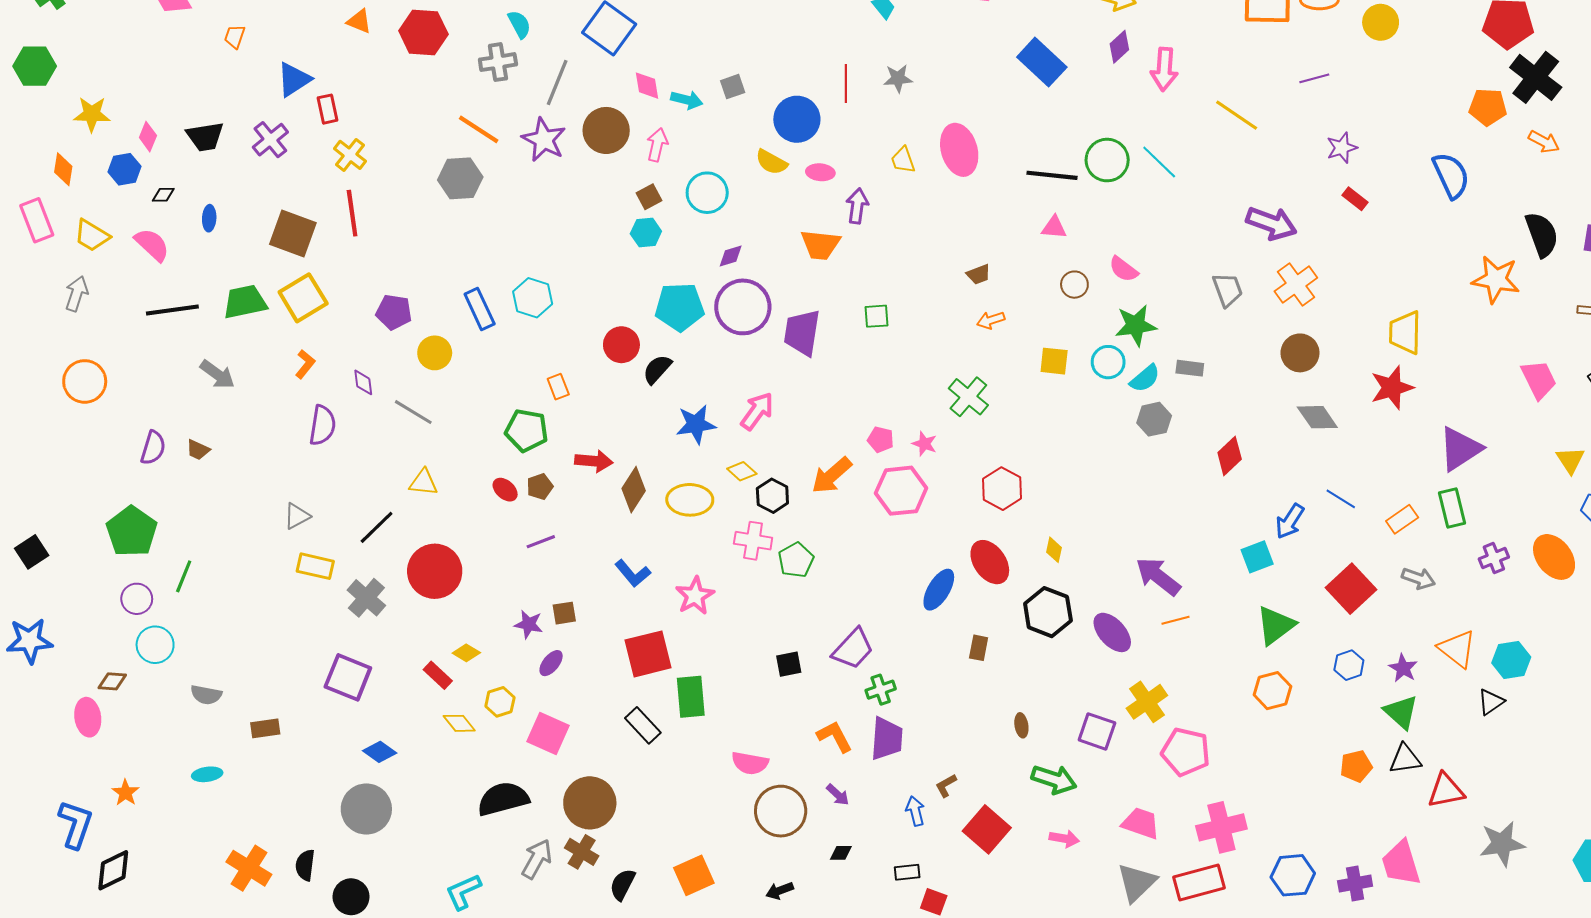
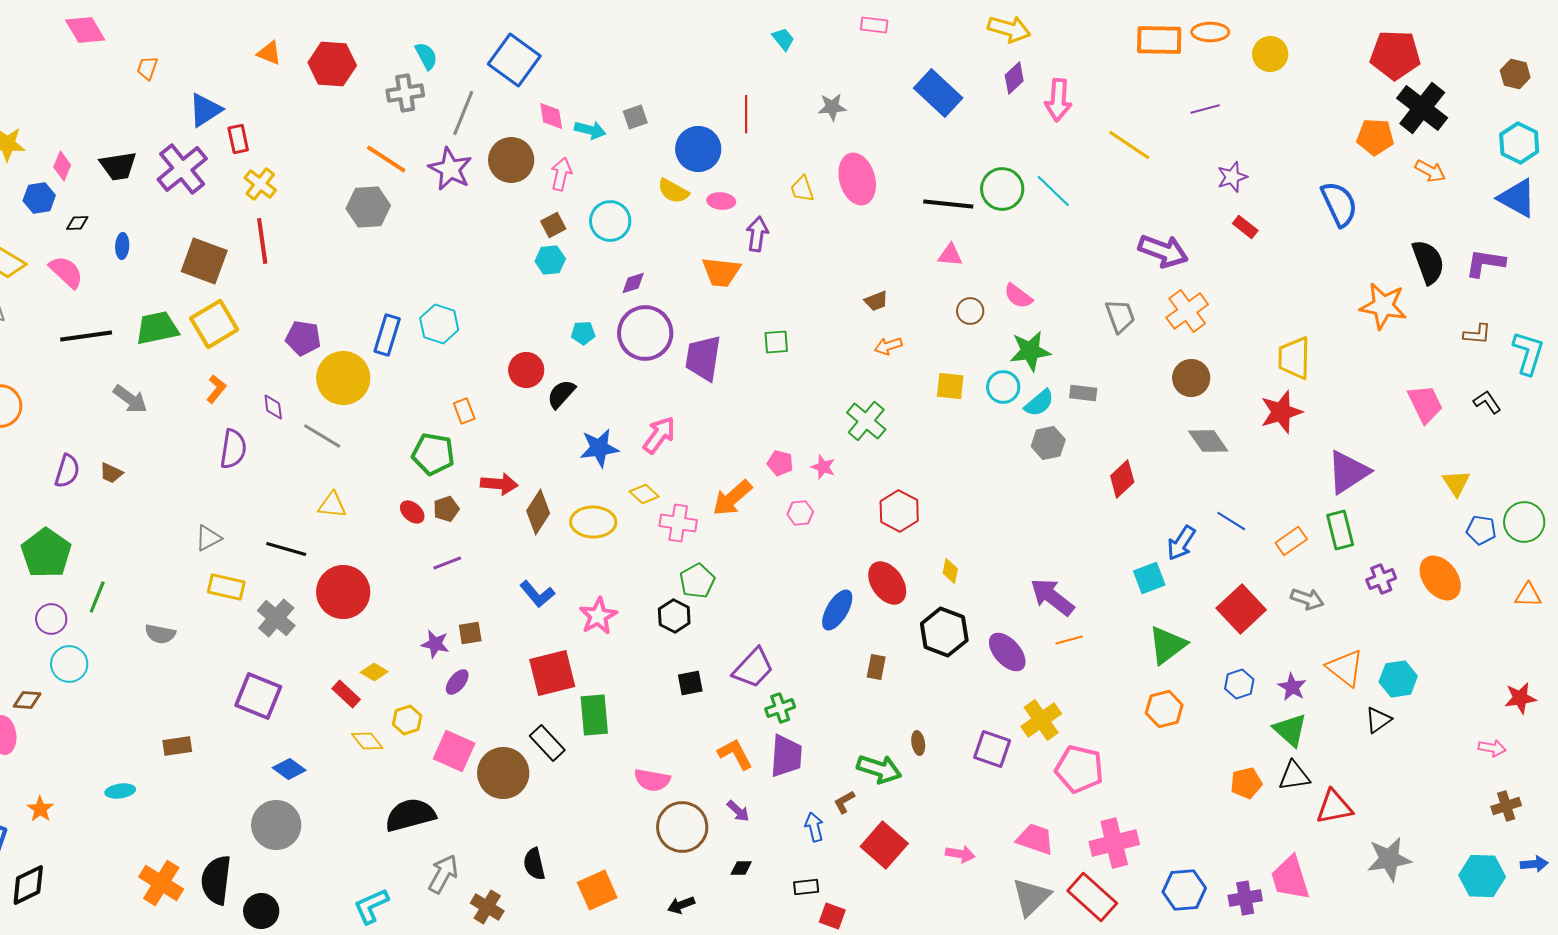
gray star: (898, 78) -> (832, 107), moved
purple cross: (270, 140) -> (182, 169), size x1.4
cyan pentagon: (680, 307) -> (583, 333), size x0.5
blue rectangle: (480, 309) -> (387, 335), turned 42
yellow circle: (435, 353) -> (343, 378), size x1.6
pink hexagon: (901, 491) -> (800, 513), size x0.5
black hexagon: (772, 496) -> (674, 616), moved
black line: (377, 527) -> (286, 549), turned 60
pink cross: (753, 541) -> (678, 523), moved
gray semicircle: (206, 695) -> (160, 634), moved
green arrow: (1054, 779) -> (879, 769), moved
brown circle: (590, 803) -> (503, 773), moved
brown cross: (582, 852) -> (487, 907), moved
black semicircle: (305, 865) -> (216, 880), size x1.6
red rectangle: (1199, 882) -> (1092, 897), turned 57
black semicircle: (622, 885) -> (534, 864), moved, turned -40

